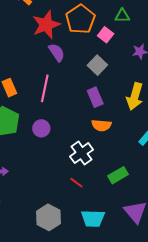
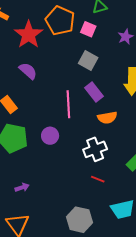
purple semicircle: (57, 52) -> (28, 71), moved
pink line: (45, 88) -> (68, 104), moved
white cross: (82, 153) -> (95, 149), turned 30

